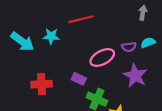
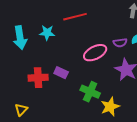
cyan arrow: (22, 42) -> (20, 38), turned 45
purple rectangle: (79, 79) -> (61, 73), moved

